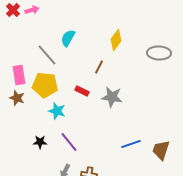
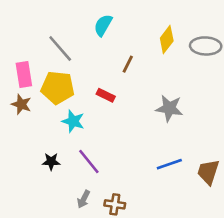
cyan semicircle: (68, 38) -> (103, 25), moved
yellow diamond: (116, 40) -> (167, 39), moved
gray star: (112, 97) -> (169, 108), moved

